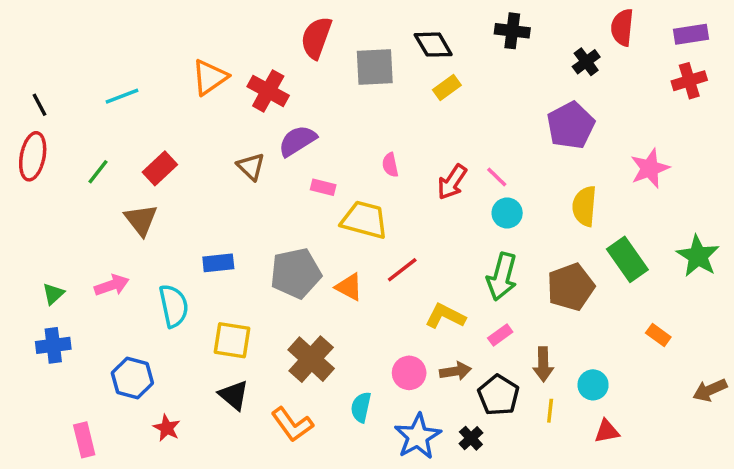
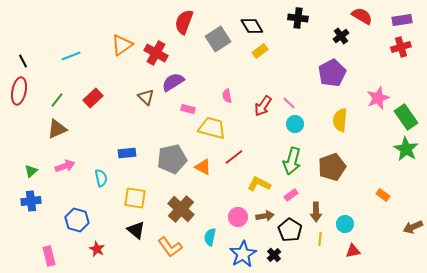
red semicircle: (622, 27) -> (362, 16), turned 115
gray square: (375, 67) -> (218, 39), turned -30
brown triangle: (141, 220) -> (57, 129), moved, turned 45
green rectangle: (627, 259) -> (406, 117), moved
cyan semicircle: (174, 306) -> (101, 178), size x0.7

